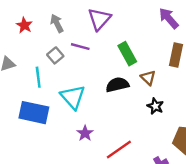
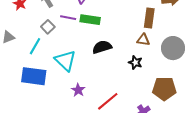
green rectangle: (127, 54) -> (90, 20), moved, turned -48
cyan line: (38, 77) -> (35, 46), turned 42
brown triangle: (148, 78) -> (143, 40), moved, turned -32

